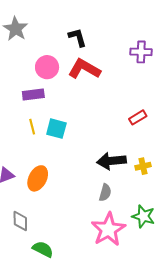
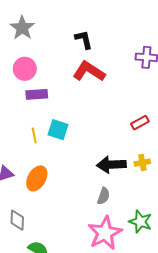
pink circle: (47, 67) -> (25, 69), moved
yellow line: (32, 127) -> (34, 135), moved
yellow cross: (143, 166) -> (142, 163), moved

